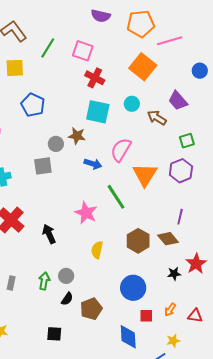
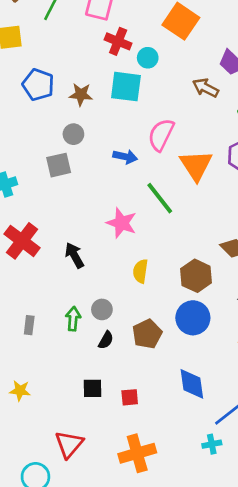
cyan circle: (132, 104) -> (148, 58), moved
brown star: (77, 136) -> (81, 94), moved
brown hexagon: (138, 241) -> (196, 276), moved
brown pentagon: (91, 309) -> (147, 334), moved
red square: (146, 316) -> (130, 397), moved

